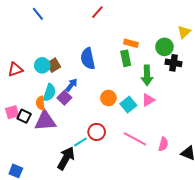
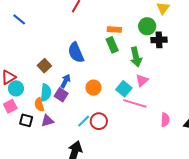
cyan circle: (42, 65) -> (16, 88), moved
orange circle: (108, 98) -> (93, 88), moved
pink square: (12, 112) -> (10, 106), moved
purple triangle: (45, 121) -> (47, 121), size x0.6
pink line: (135, 139) -> (135, 103), moved
cyan line: (80, 142) -> (84, 121), moved

